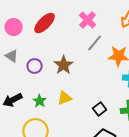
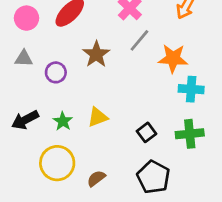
gray triangle: (12, 56) -> (24, 58), turned -32
brown star: (64, 65) -> (96, 54), moved

